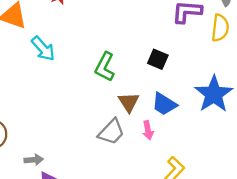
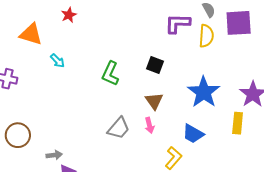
cyan arrow: (43, 49) -> (57, 61), size x0.7
brown triangle: (129, 102) -> (154, 101), moved
blue trapezoid: (164, 104) -> (193, 134), moved

